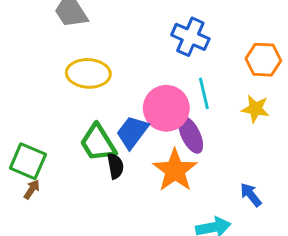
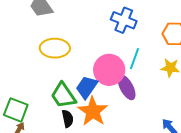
cyan line: (204, 93) -> (135, 59), turned 35
black semicircle: (115, 166) -> (68, 119), moved
orange star: (175, 170) -> (93, 111), moved

